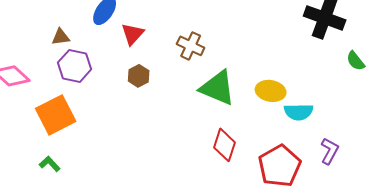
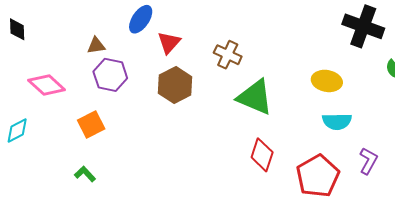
brown hexagon: (139, 76) -> (175, 85), size x1.6
yellow ellipse: (271, 91) -> (327, 81), moved
orange square: (56, 115) -> (91, 124), size x0.7

